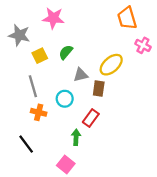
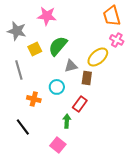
pink cross: (143, 45) -> (117, 40), moved
green semicircle: (66, 52) -> (58, 46), size x1.5
gray line: (33, 86) -> (19, 70), moved

